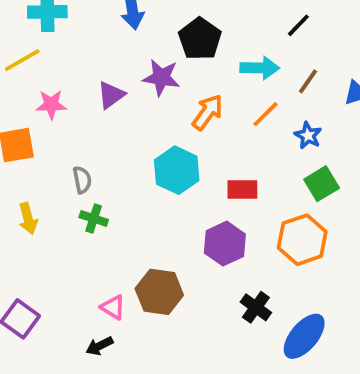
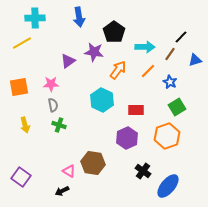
black line: (298, 25) -> (181, 37), moved
pink star: (51, 105) -> (51, 84), moved

